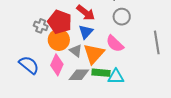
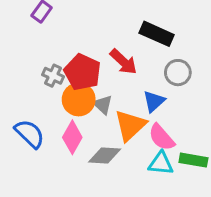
blue triangle: (86, 32) -> (154, 101), moved
pink semicircle: (115, 44) -> (162, 137), moved
gray triangle: (76, 51) -> (103, 105), moved
green rectangle: (101, 73) -> (193, 160), moved

